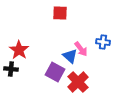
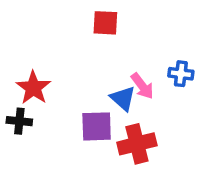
purple square: (55, 72) -> (97, 126), turned -30
red cross: (78, 82) -> (137, 144), turned 30

